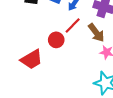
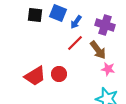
red circle: (56, 40) -> (59, 74), moved

